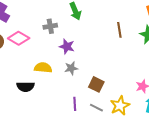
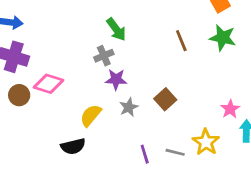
gray cross: (50, 26) -> (104, 56), moved
yellow semicircle: (43, 68) -> (91, 115), turned -42
brown square: (96, 84) -> (165, 99), moved, turned 35

